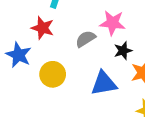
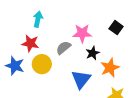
yellow circle: (53, 74) -> (42, 64), moved
blue triangle: (104, 83) -> (81, 79), turned -35

